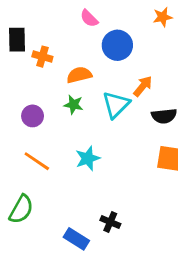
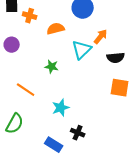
green star: (74, 105) -> (52, 67), moved
purple circle: (33, 116) -> (12, 45), moved
cyan star: (88, 158) -> (61, 108), moved

